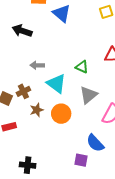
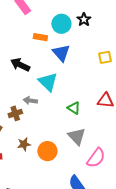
cyan triangle: (56, 84) -> (48, 82), moved
brown cross: (23, 91) -> (15, 113), moved
gray triangle: (88, 95) -> (77, 136), turned -42

